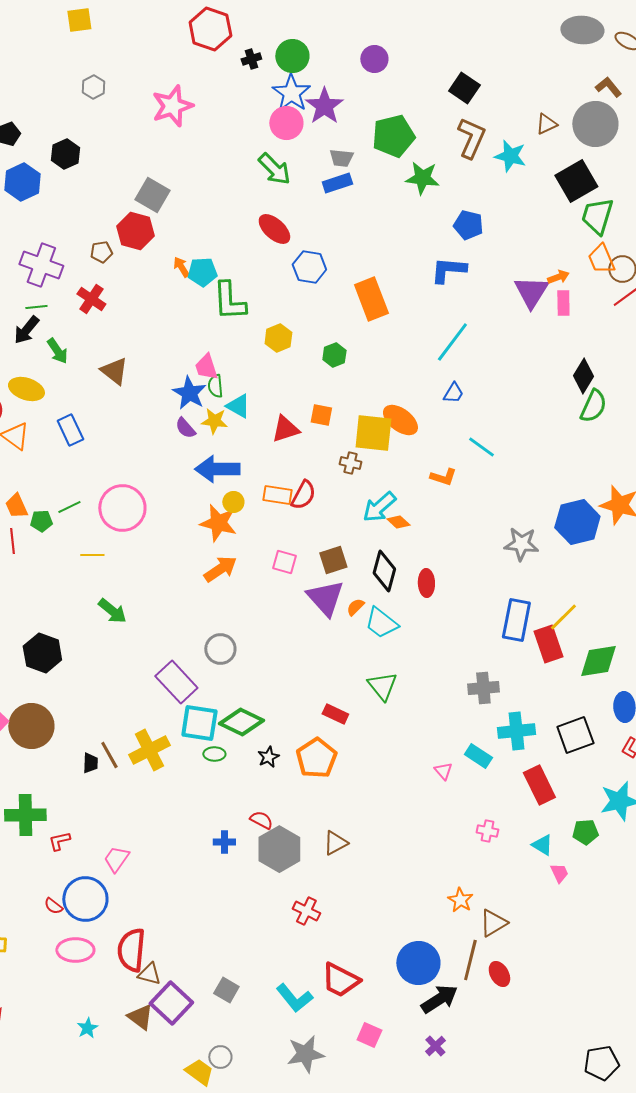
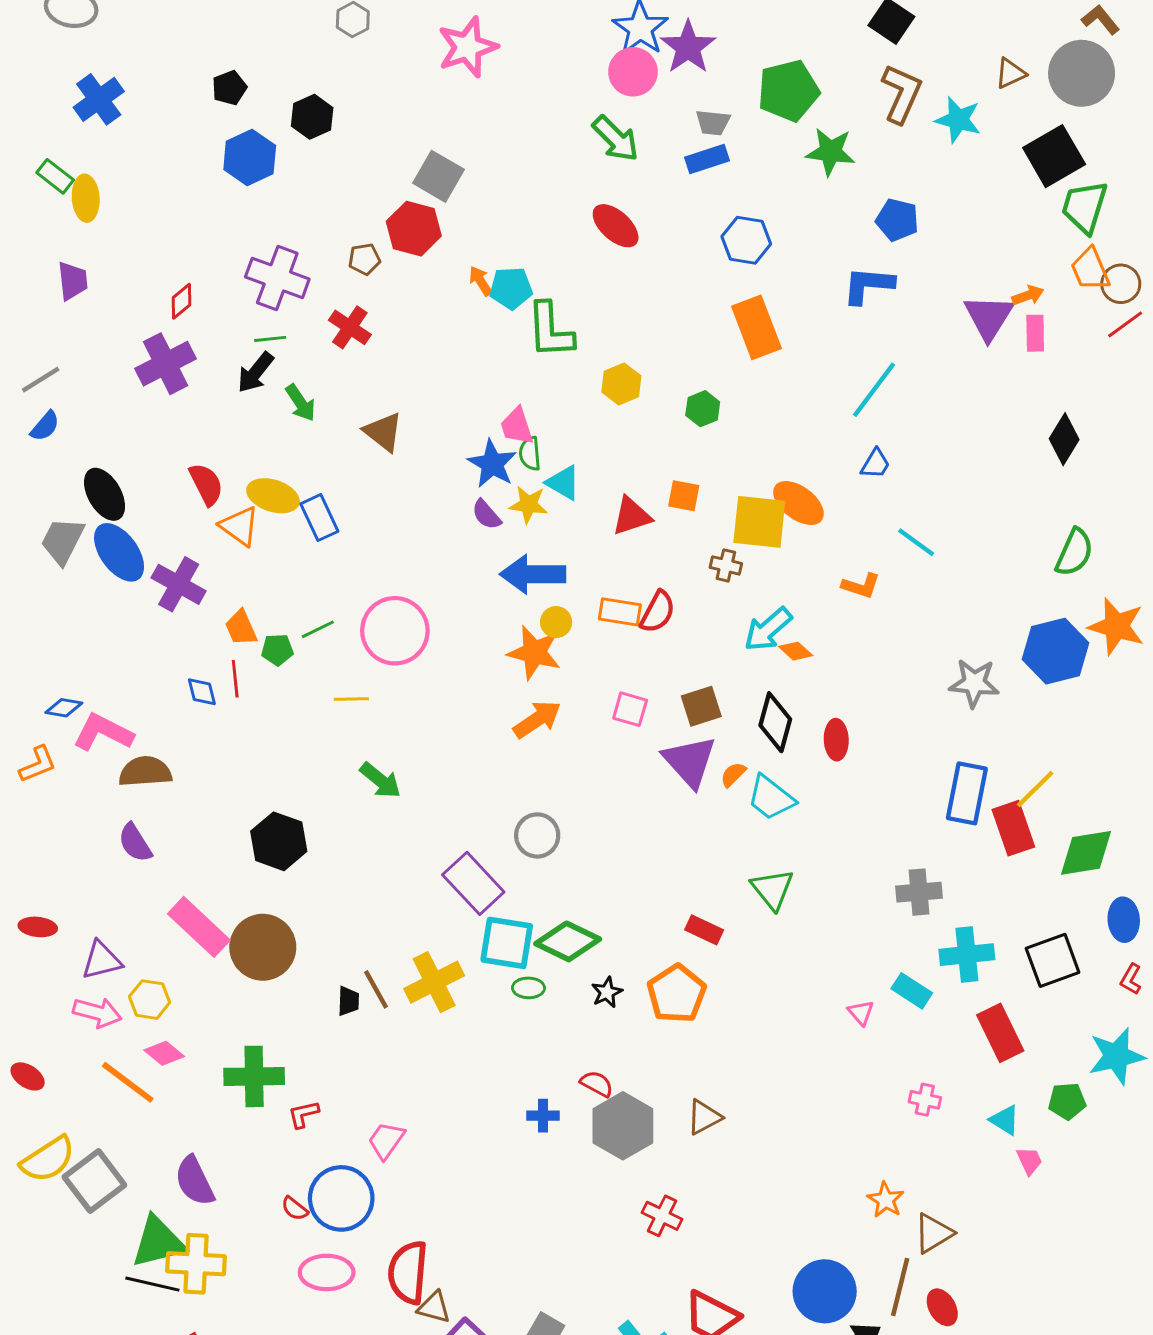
blue hexagon: (309, 267) -> (746, 240), moved
yellow ellipse: (26, 389) -> (273, 496), moved
green semicircle: (593, 406) -> (1074, 552), moved

